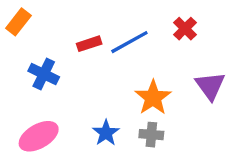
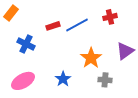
red cross: (185, 29) -> (110, 17), turned 32
purple triangle: (210, 86) -> (125, 51), turned 30
gray cross: (151, 135) -> (105, 80), moved

